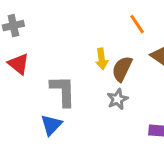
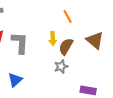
orange line: (137, 24) -> (68, 16), moved
gray L-shape: (63, 91) -> (20, 43), moved

